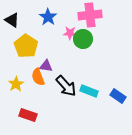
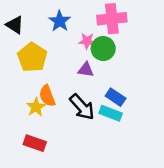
purple triangle: (46, 66) -> (86, 70), moved
yellow star: (16, 84) -> (36, 107), moved
blue rectangle: (118, 96) -> (116, 97), moved

